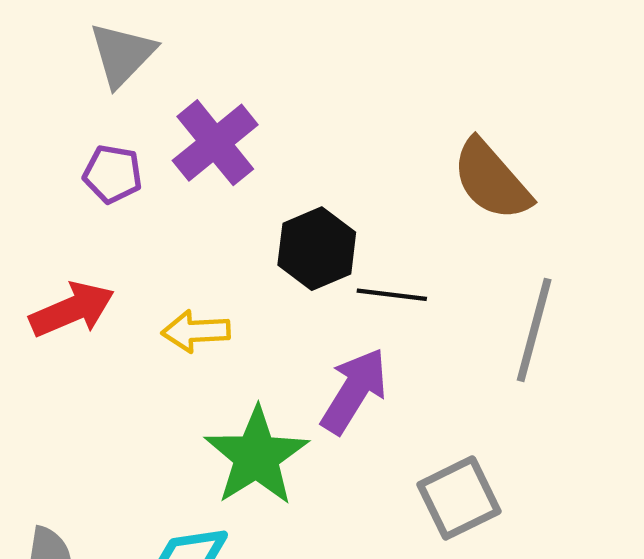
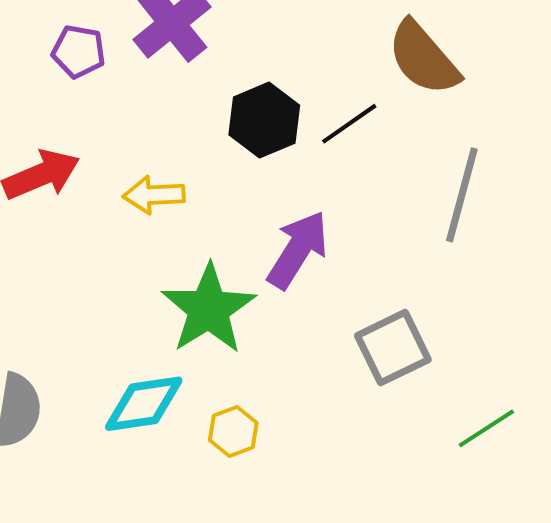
black line: (392, 295) -> (349, 124), moved, turned -42

